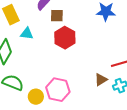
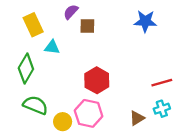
red hexagon: (65, 38) -> (97, 80), moved
brown triangle: (101, 80) -> (137, 118), moved

